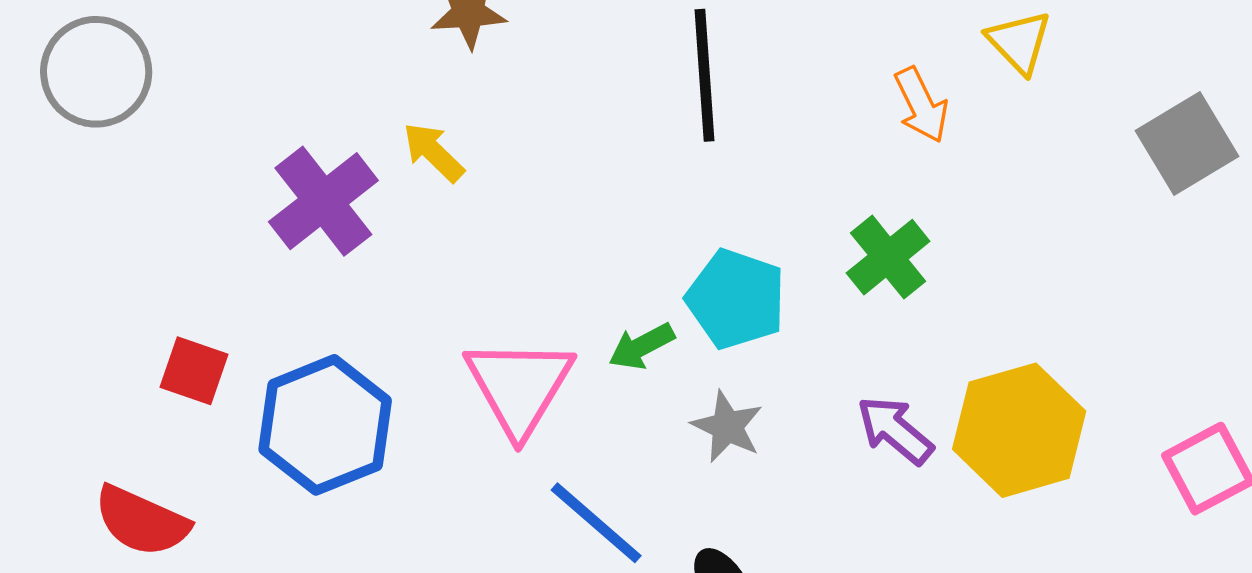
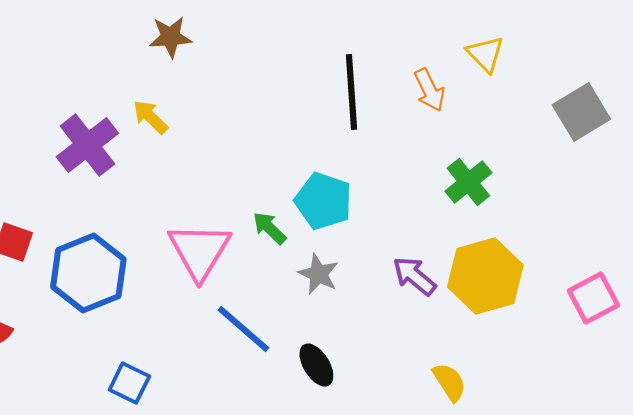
black line: (704, 75) -> (351, 92), moved
green cross: (888, 257) -> (468, 182), moved
green arrow: (642, 346) -> (269, 228), turned 72

